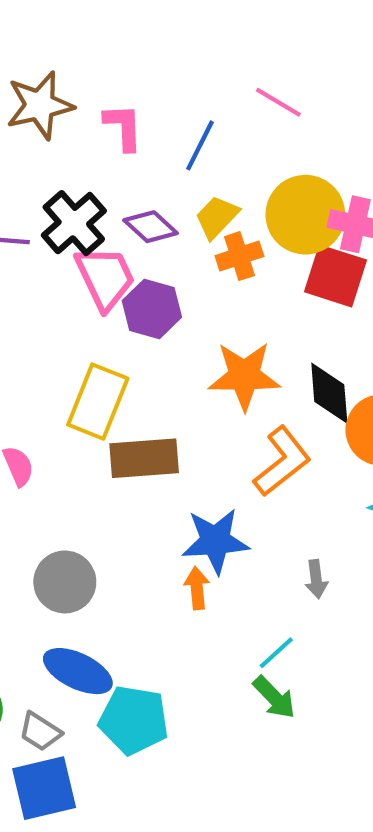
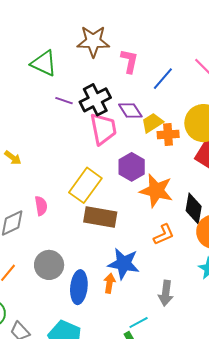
yellow trapezoid: (217, 217) -> (152, 123), moved
purple hexagon: (152, 309) -> (132, 167), moved
orange L-shape: (282, 461) -> (164, 235), size x0.7
gray arrow: (316, 579) -> (166, 293), size x1.4
blue ellipse: (78, 671) -> (79, 287), moved, turned 56

